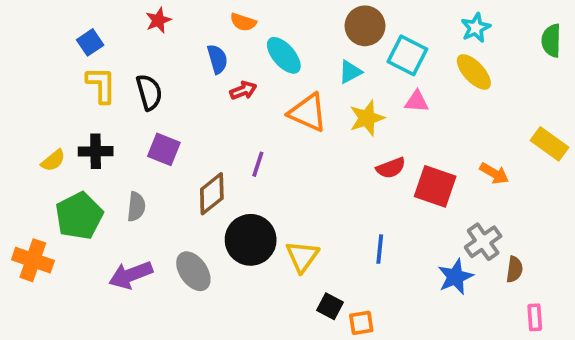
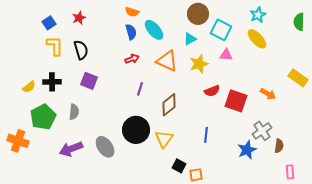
red star: (158, 20) -> (79, 18), moved
blue semicircle: (217, 59) -> (131, 32), moved
red arrow: (243, 90) -> (132, 59), moved
brown diamond: (212, 194) -> (169, 105), moved

